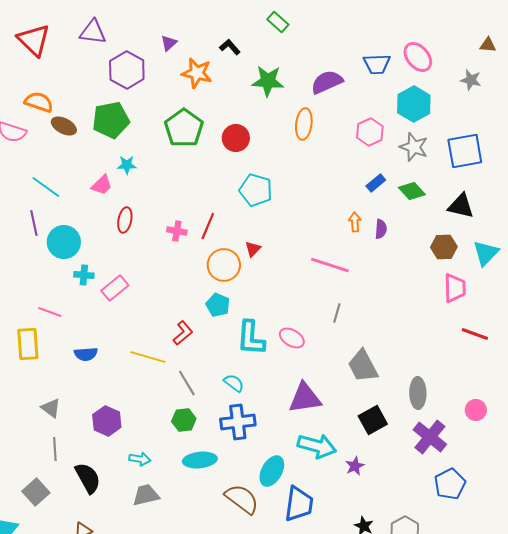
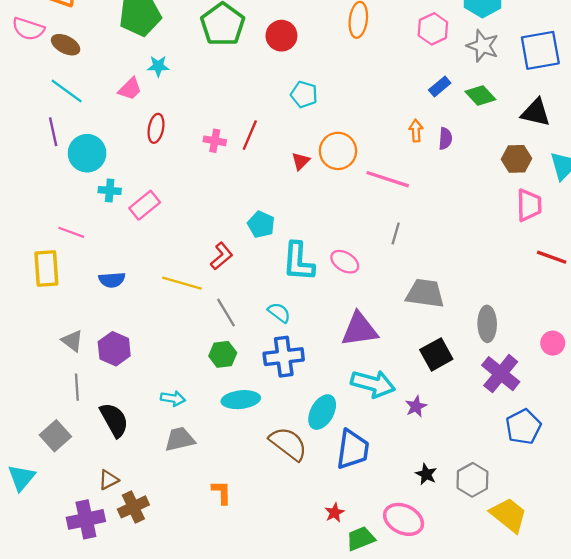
brown ellipse: (64, 126) -> (66, 45), moved
cyan pentagon: (256, 190) -> (304, 94), size x0.7
orange circle: (224, 265) -> (338, 151), moved
gray trapezoid: (363, 366) -> (425, 293), turned 126
purple hexagon: (107, 421) -> (114, 349), moved

